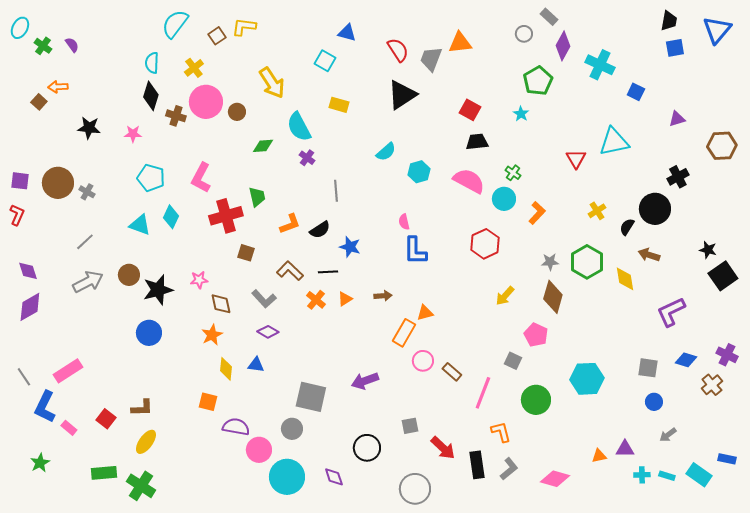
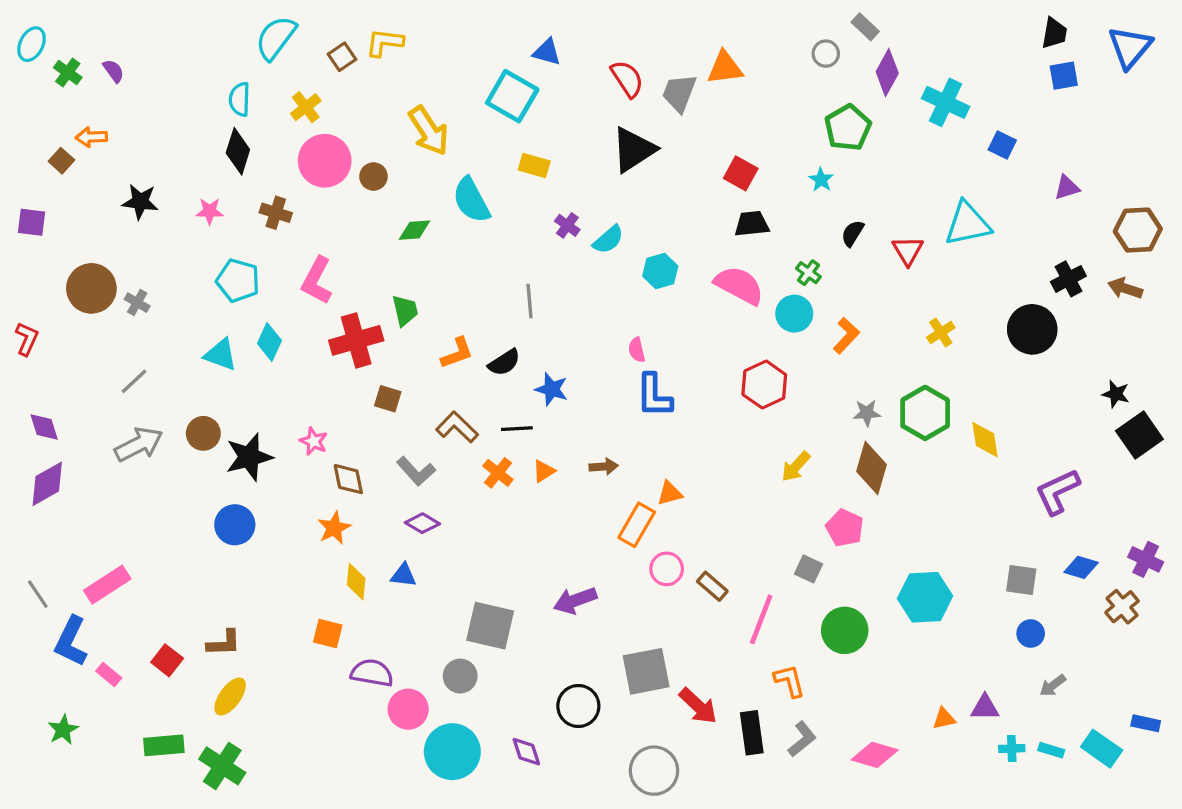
cyan square: (325, 61) -> (512, 96), size x1.5
brown cross: (176, 116) -> (276, 213), moved
purple cross: (307, 158) -> (567, 225), moved
purple square: (20, 181) -> (32, 222), moved
black semicircle: (627, 227) -> (853, 233), moved
brown arrow: (649, 255) -> (1125, 288), moved
pink star: (199, 280) -> (314, 441), turned 30
gray square: (410, 426) -> (646, 671), size x1.8

